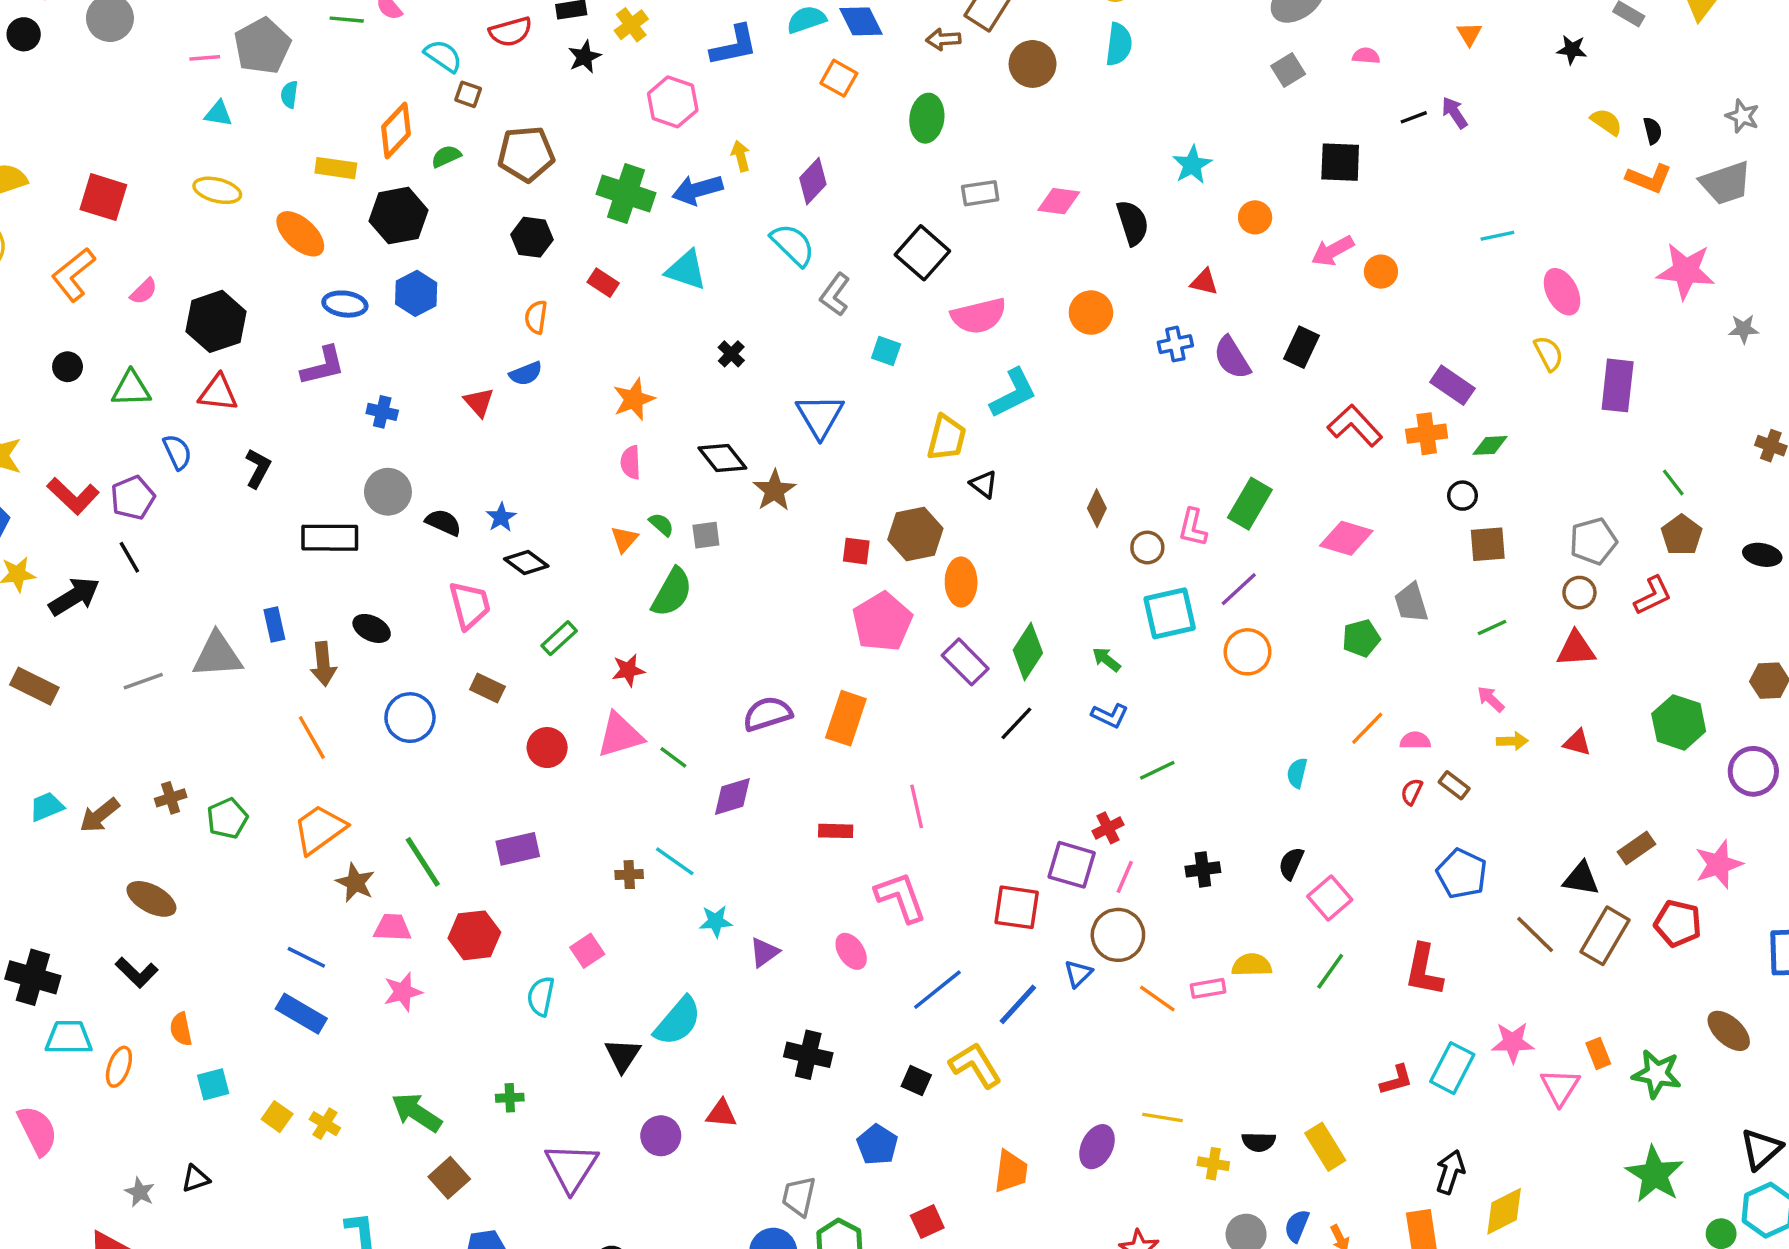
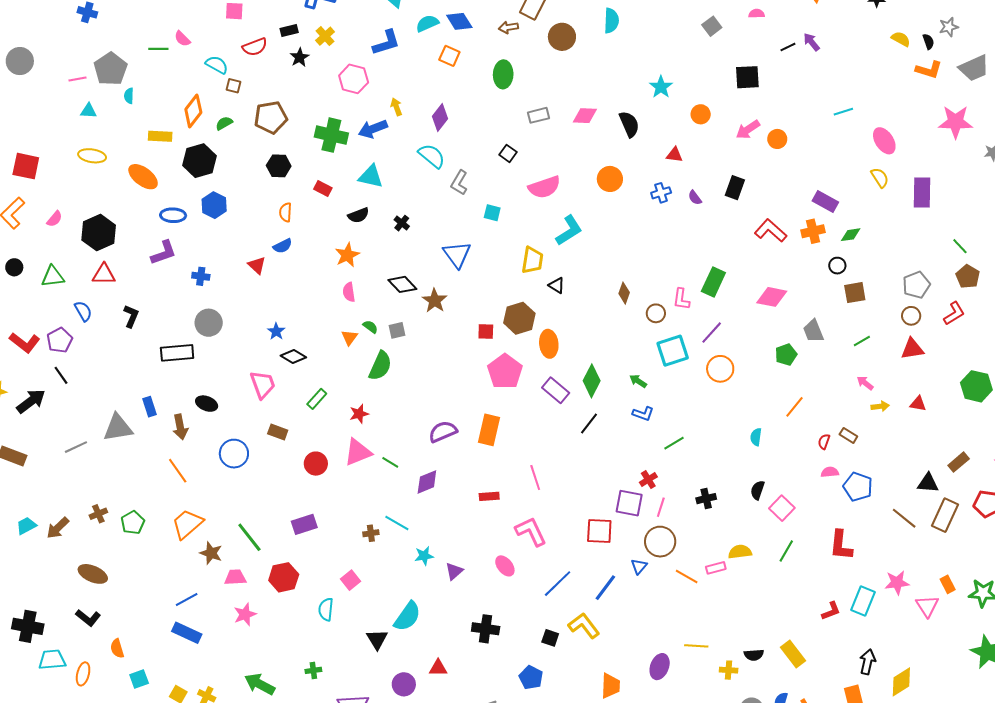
gray star: (1742, 116) -> (949, 27), moved, turned -30
black square: (922, 253) -> (508, 153), size x0.6
purple semicircle: (1232, 358) -> (695, 198), size x0.6
black semicircle: (443, 522) -> (358, 215), moved, turned 140
pink semicircle: (1415, 740) -> (830, 472), moved
blue line: (306, 957) -> (187, 600), turned -50

